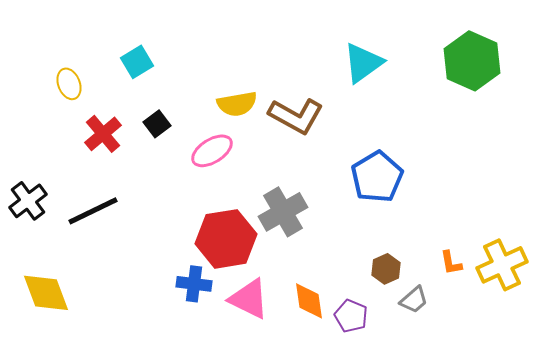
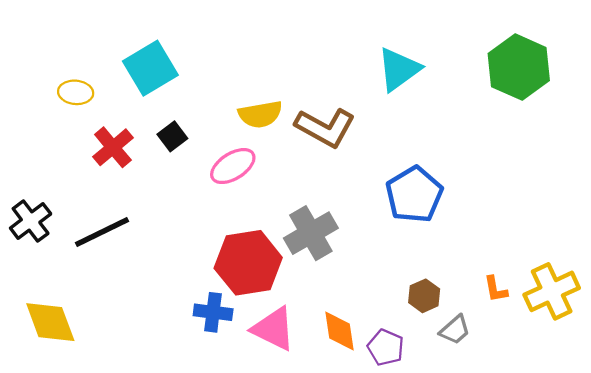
cyan square: (137, 62) -> (150, 68), size x1.5
yellow ellipse: (69, 84) -> (76, 92), turned -64

